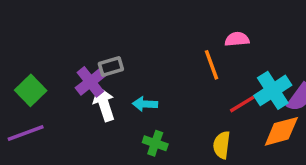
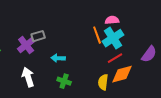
cyan cross: (273, 90) -> (113, 38), moved
white arrow: (104, 104) -> (28, 77), moved
orange diamond: (281, 131) -> (122, 74), moved

